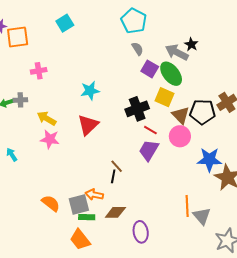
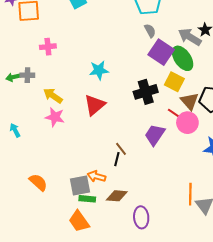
purple square: (150, 69) -> (161, 52), size x1.4
red line: (150, 130) -> (174, 113), moved
orange semicircle: (51, 203) -> (38, 182), moved

